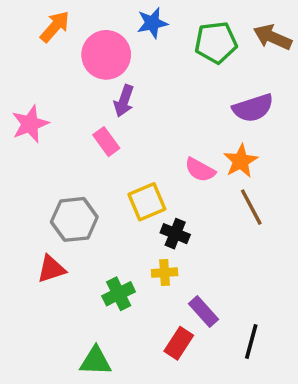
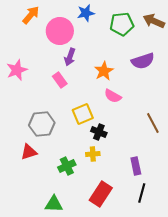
orange star: (241, 161) -> (104, 71), moved
brown line: (251, 207) -> (153, 123), moved
purple rectangle: (204, 311) -> (136, 166), moved, turned 30
red rectangle: (179, 343) -> (101, 194), size x1.4

